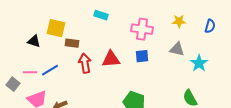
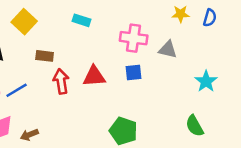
yellow star: (179, 21) -> (181, 14), moved
blue semicircle: (210, 26) -> (210, 18), moved
yellow square: (56, 28) -> (24, 22), moved, turned 30
gray triangle: (177, 49) -> (168, 50), moved

